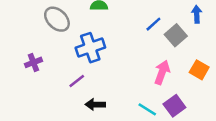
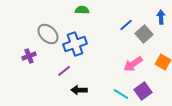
gray ellipse: (57, 19) -> (48, 34), moved
pink arrow: (162, 72) -> (133, 64), turned -144

